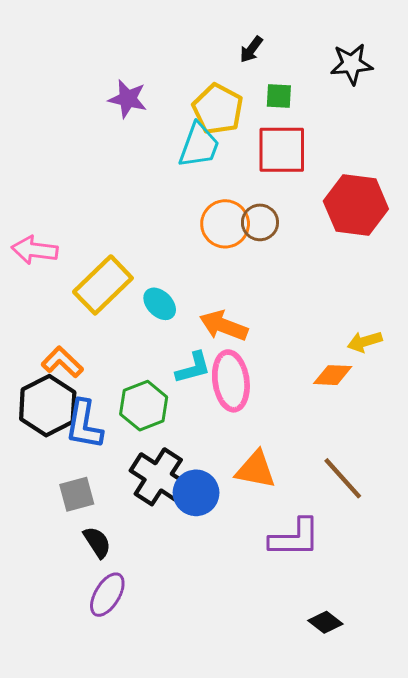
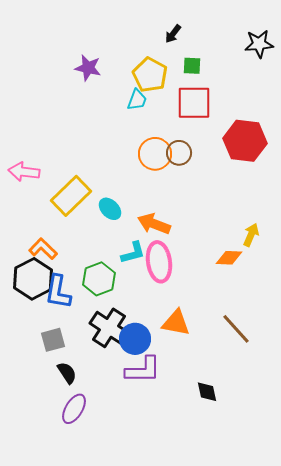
black star: (352, 64) -> (259, 44), moved
cyan trapezoid: (199, 145) -> (137, 100), size x0.7
yellow arrow: (365, 342) -> (251, 235), turned 130
purple L-shape: (295, 538) -> (143, 370), moved
black diamond: (325, 622) -> (207, 392), moved, turned 40

